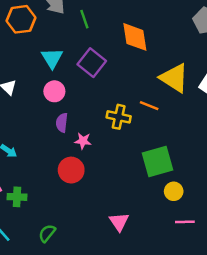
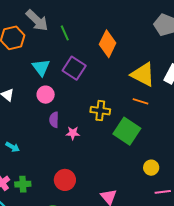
orange diamond: (135, 37) -> (108, 44), turned 40
orange line: (149, 106) -> (140, 101), moved
green square: (157, 161) -> (127, 131), moved, turned -36
red circle: (71, 170) -> (65, 180), moved

